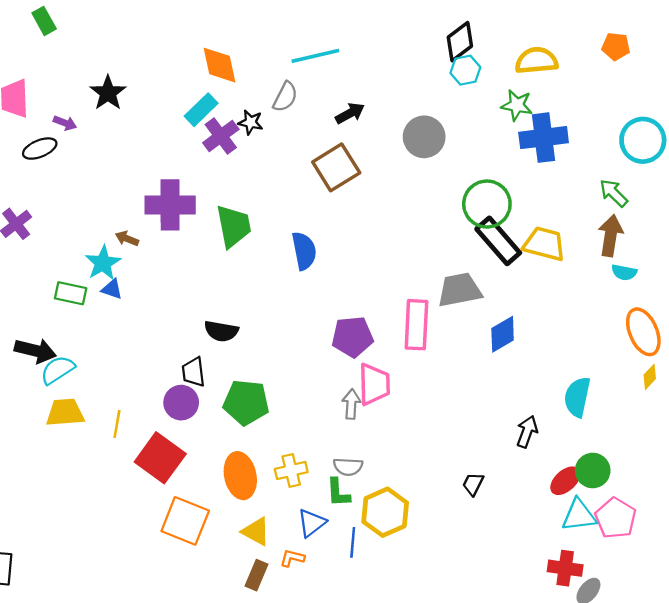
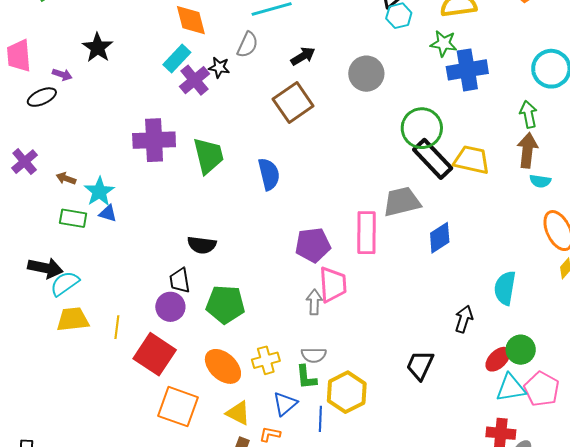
green arrow: (614, 193) -> (528, 114), turned 36
brown arrow: (127, 239) -> (66, 178), moved
orange ellipse: (240, 476) -> (223, 366), turned -33
black trapezoid: (473, 484) -> (420, 365), size x1.5

